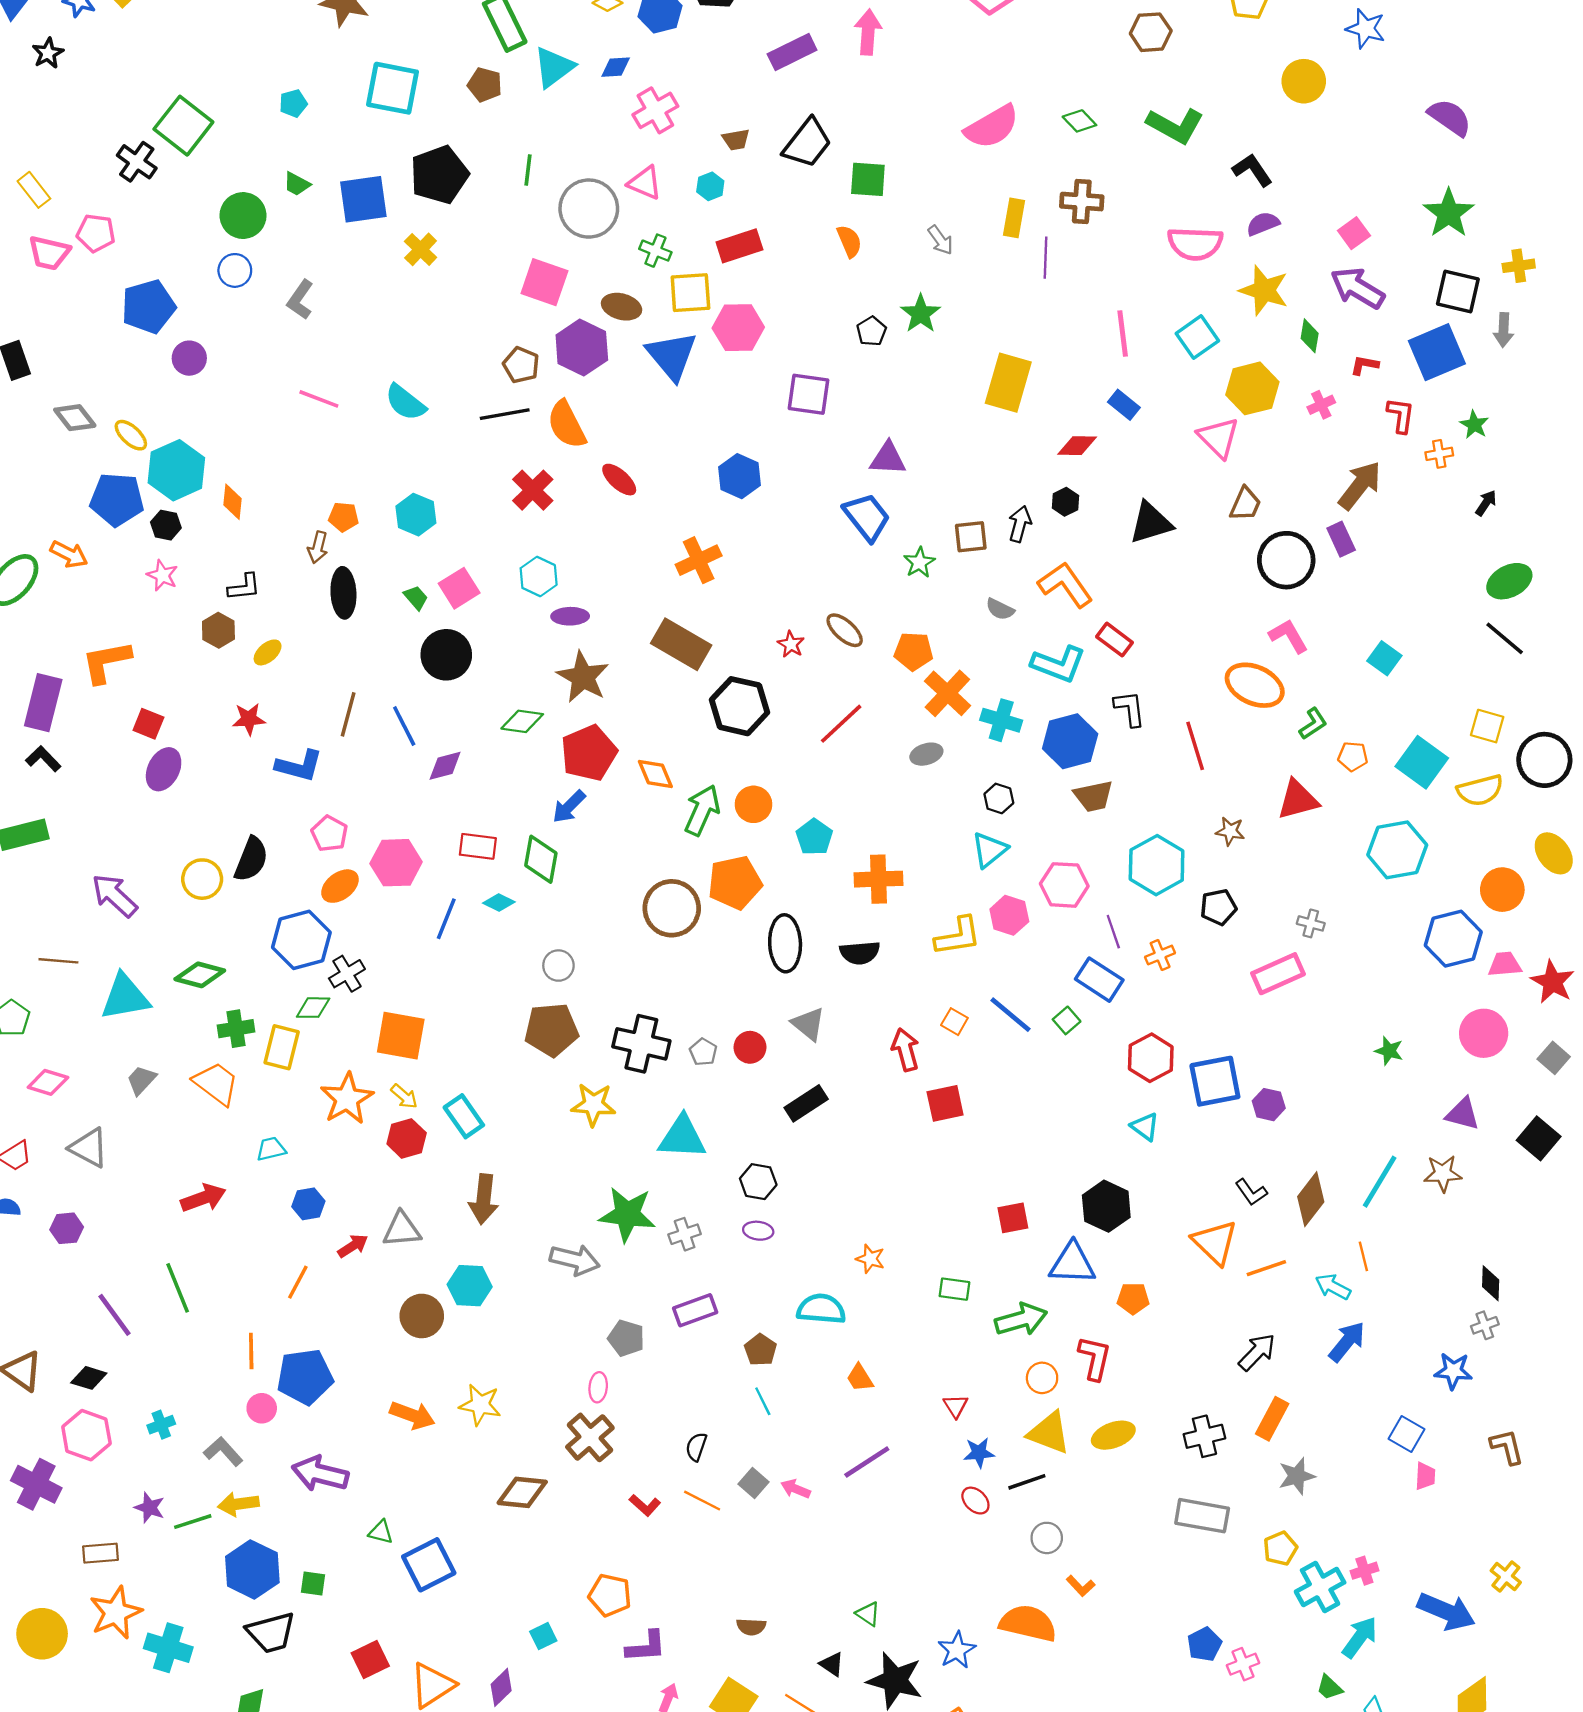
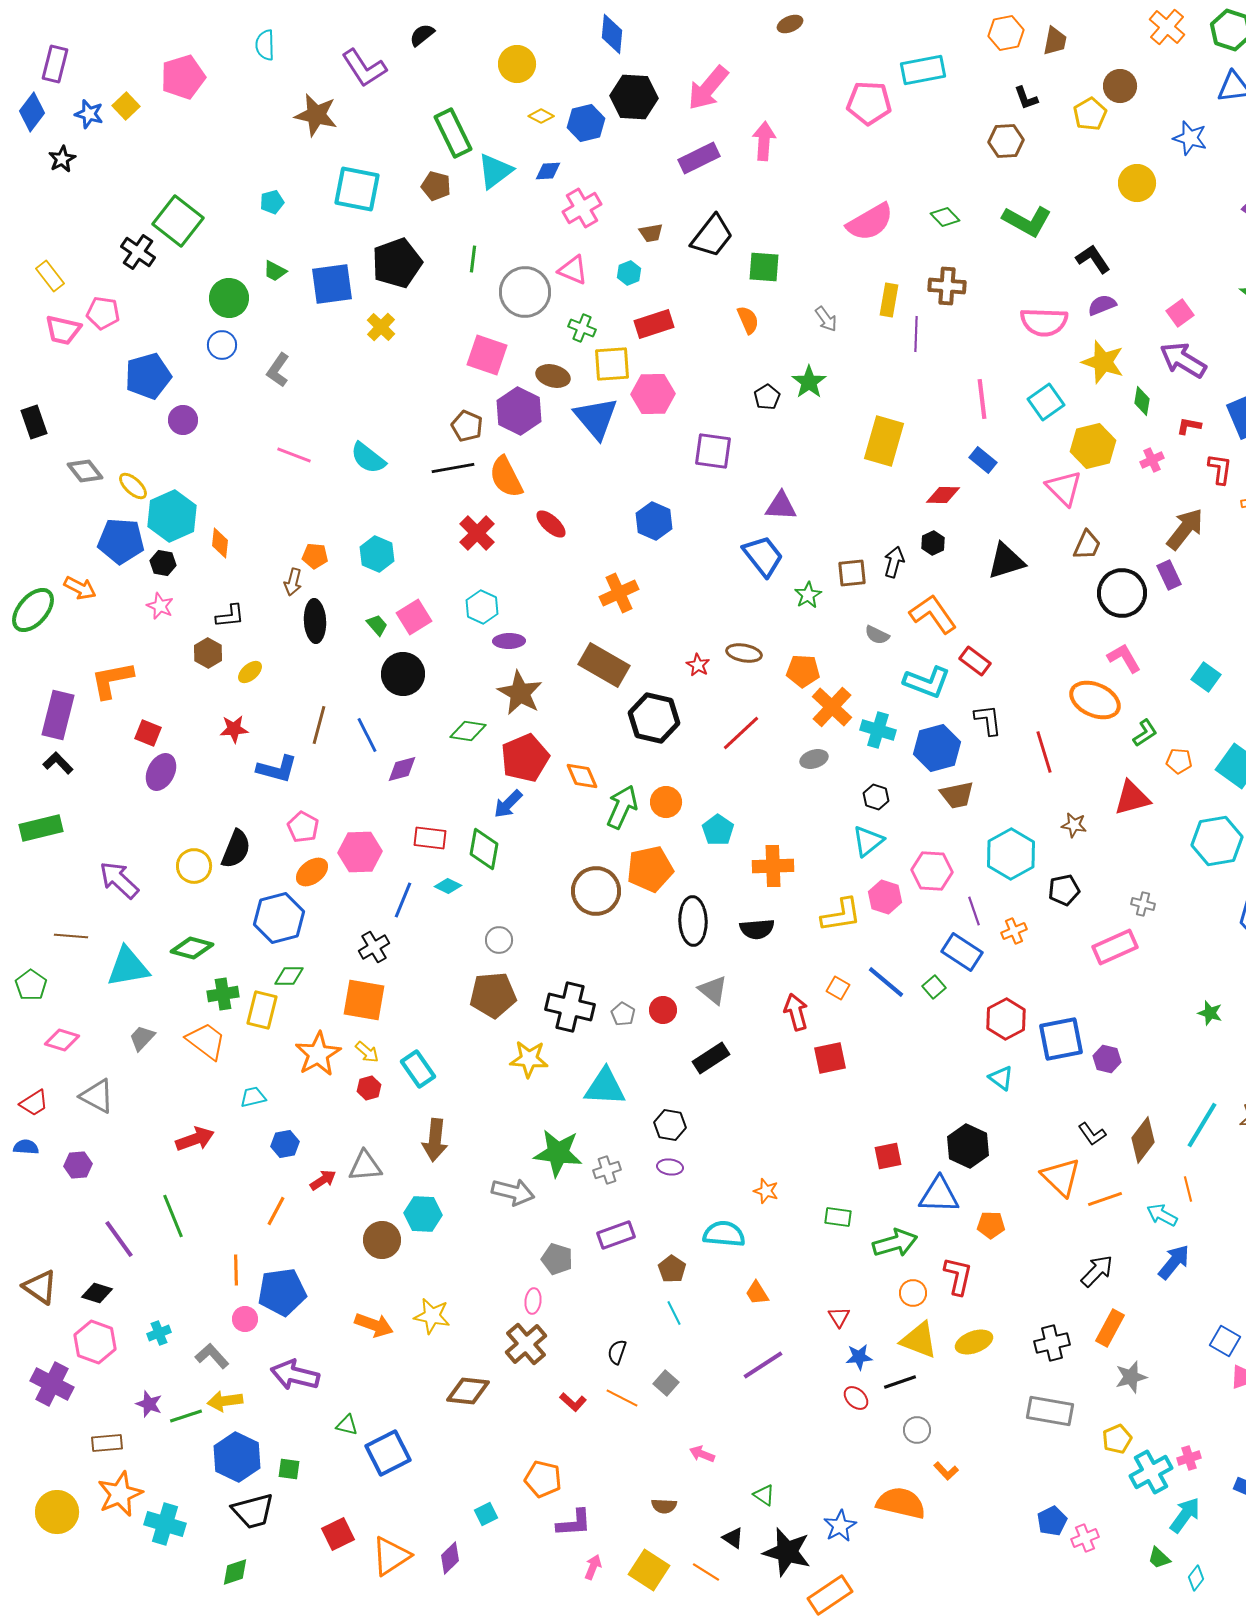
brown ellipse: (845, 630) -> (744, 653), turned -32
black cross: (347, 974) -> (374, 947), moved
red hexagon: (407, 1138) -> (369, 1088), size x0.7
pink arrow: (796, 1489) -> (702, 1454), moved

